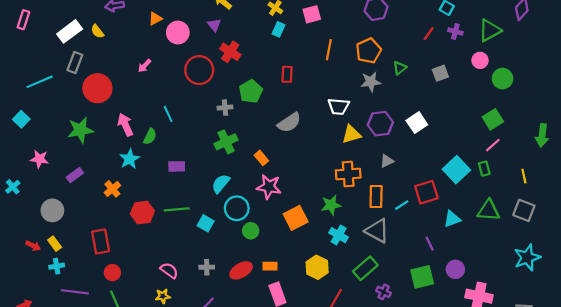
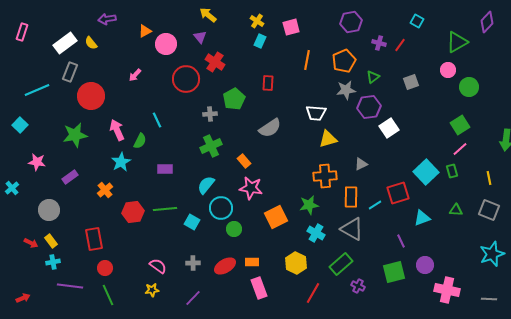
purple cross: (455, 31) -> (379, 43), moved
purple hexagon: (380, 124) -> (369, 107), moved
green triangle: (489, 210) -> (456, 210), size x0.6

